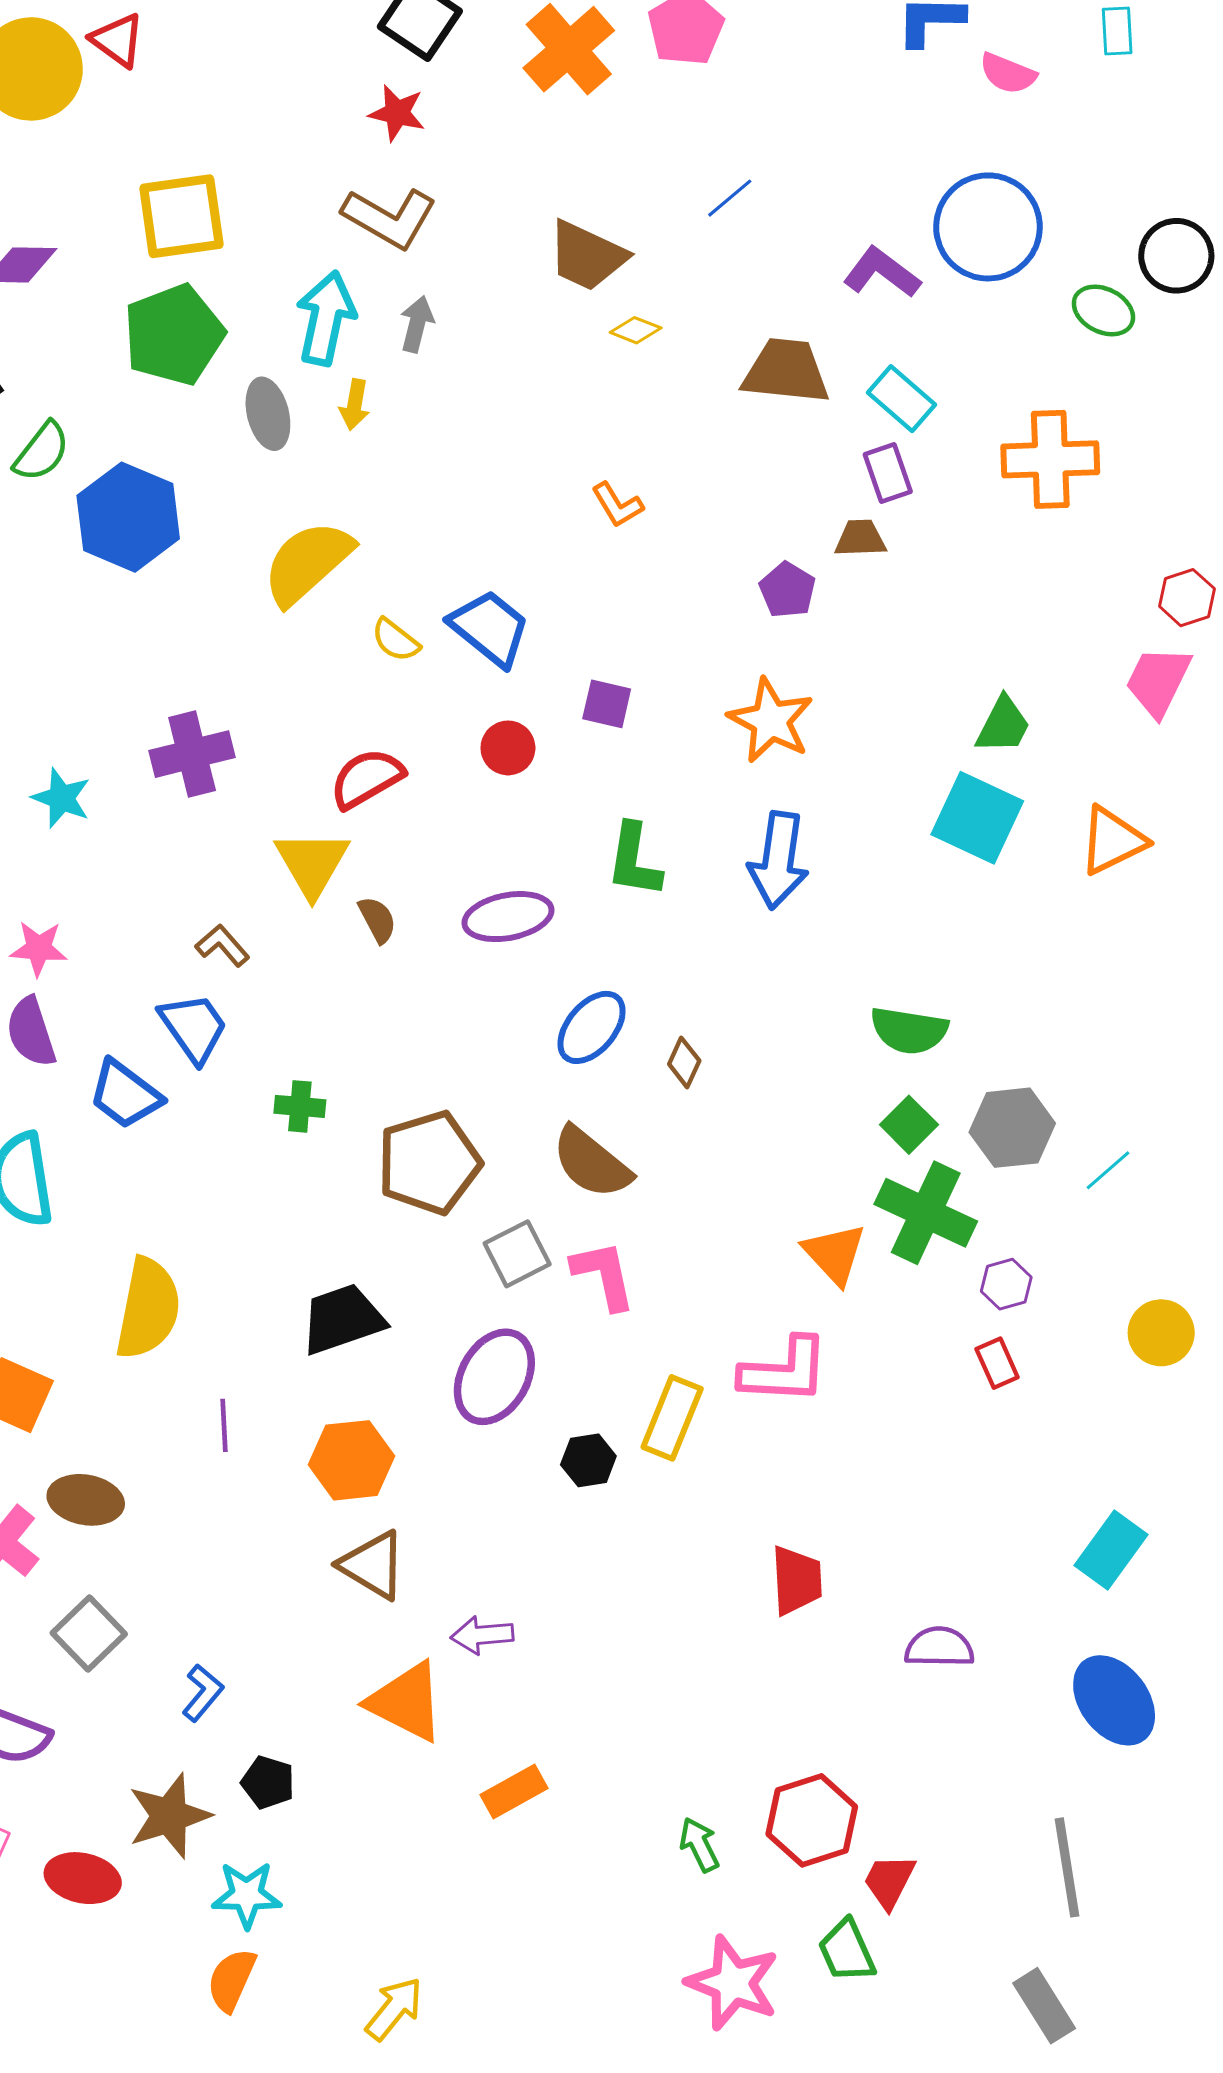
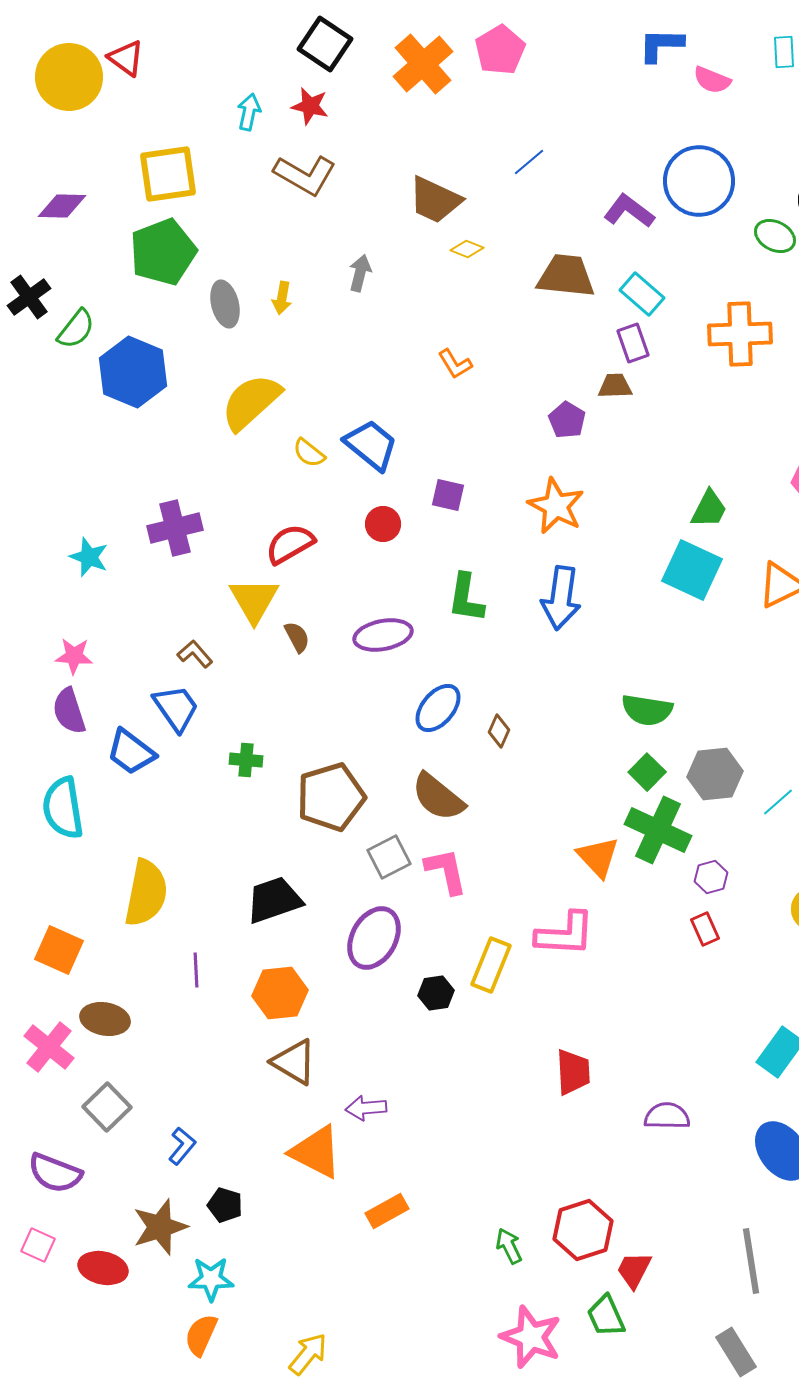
cyan arrow: (326, 318) -> (249, 112), moved, size x0.6
gray arrow: (417, 324) -> (360, 273), moved

